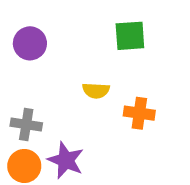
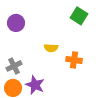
green square: (130, 36) -> (79, 16), moved, turned 36
gray cross: (26, 124) -> (14, 66), turned -35

